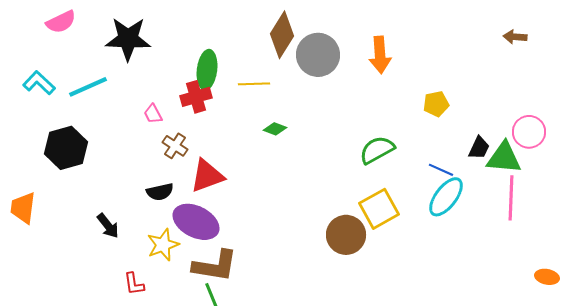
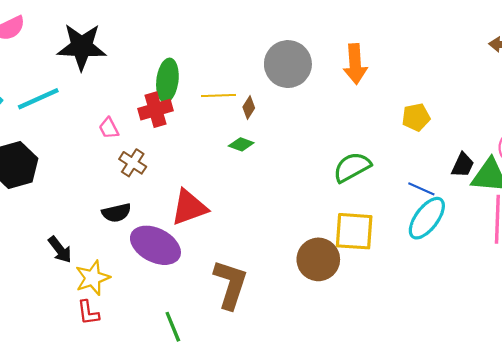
brown diamond: (282, 35) -> (249, 107), moved, size x0.5
red triangle: (207, 176) -> (189, 207), moved
yellow square: (379, 209) -> (354, 231), turned 33
yellow star: (163, 245) -> (93, 278), moved
brown L-shape: (215, 266) -> (230, 284), moved, turned -81

